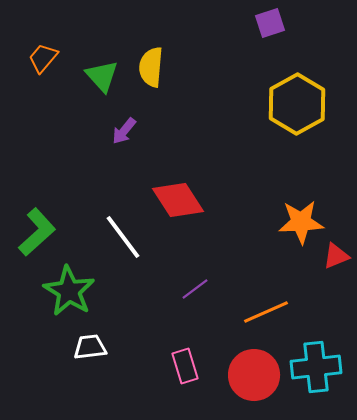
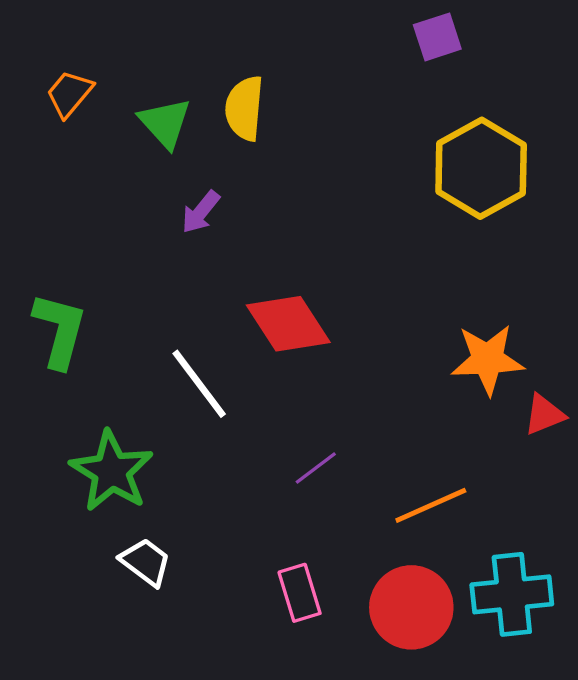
green L-shape: (37, 232) -> (60, 330), moved, turned -33
white trapezoid: (90, 347) -> (146, 562), turned 44

